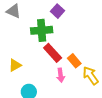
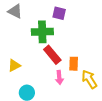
purple square: (57, 11) -> (59, 13), turned -32
orange rectangle: (74, 61) -> (74, 64), turned 40

